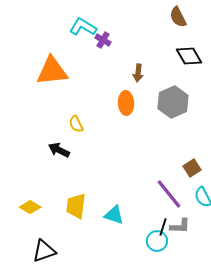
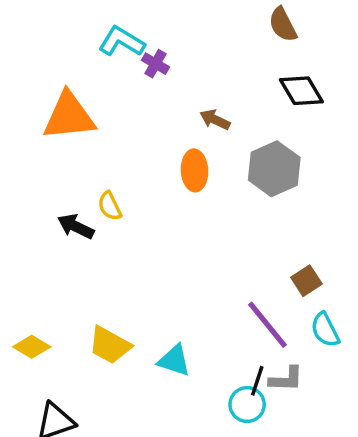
brown arrow: (138, 73) -> (215, 120), turned 108
black arrow: (59, 150) -> (76, 226), moved
yellow trapezoid: (76, 206) -> (110, 345), turned -68

